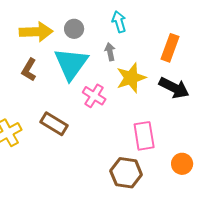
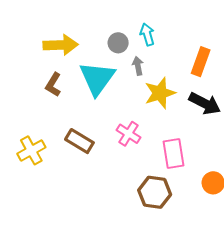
gray circle: (74, 29) -> (118, 43), moved
pink cross: (94, 96) -> (129, 134), moved

